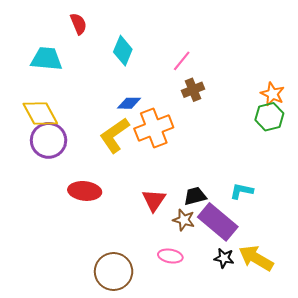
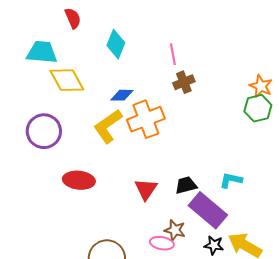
pink line: (182, 61) -> (173, 54), turned -50
yellow diamond: (40, 114) -> (67, 80), moved
brown star: (184, 220) -> (175, 230), moved

